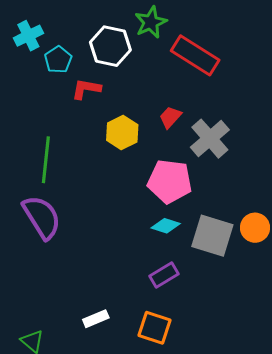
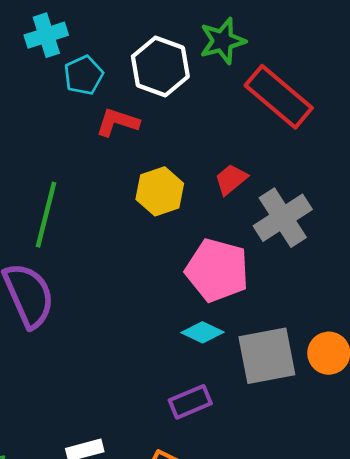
gray square: (212, 236) -> (267, 356), turned -36

